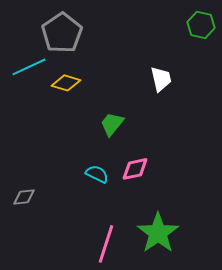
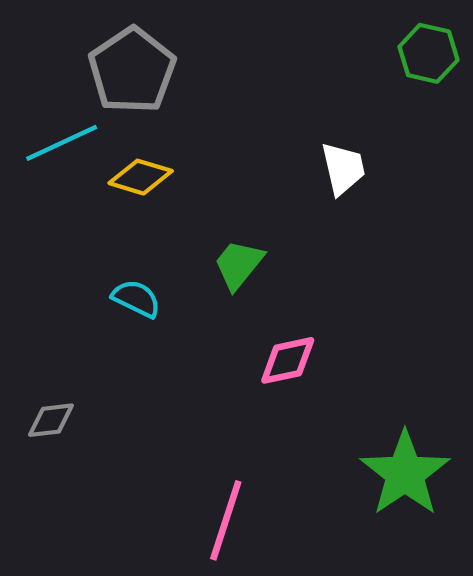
cyan semicircle: (97, 174) -> (136, 299), moved
green star: (158, 233) -> (405, 473), moved

